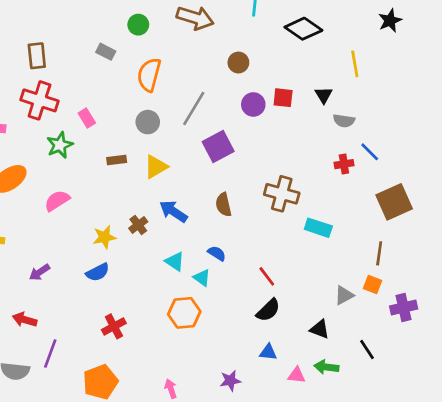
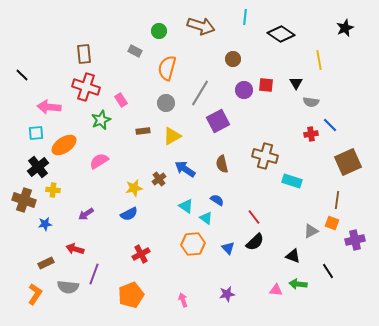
blue triangle: (268, 352) -> (228, 248), moved, turned 40

